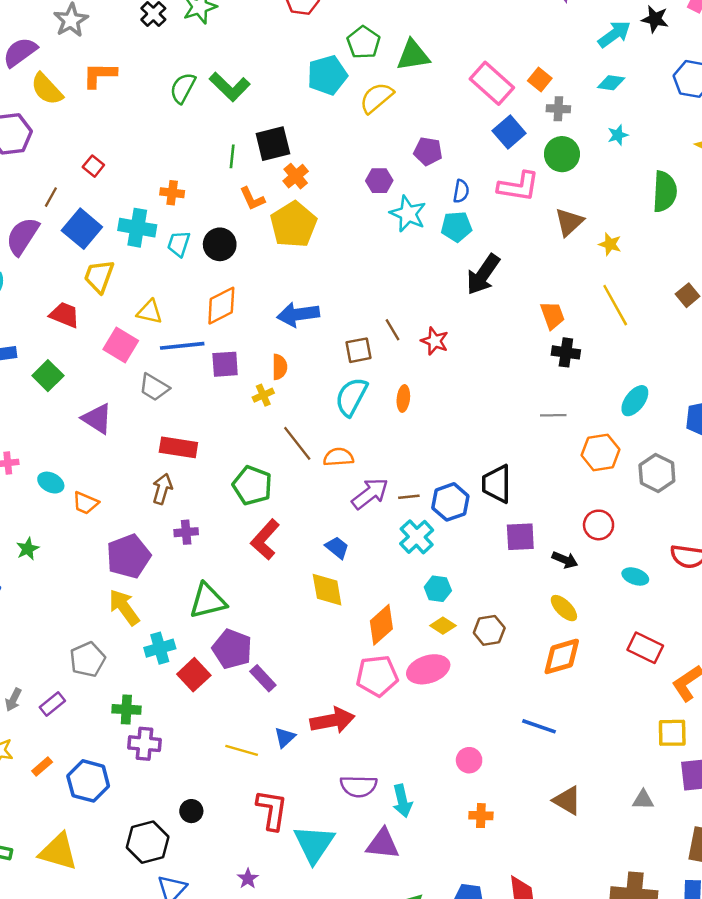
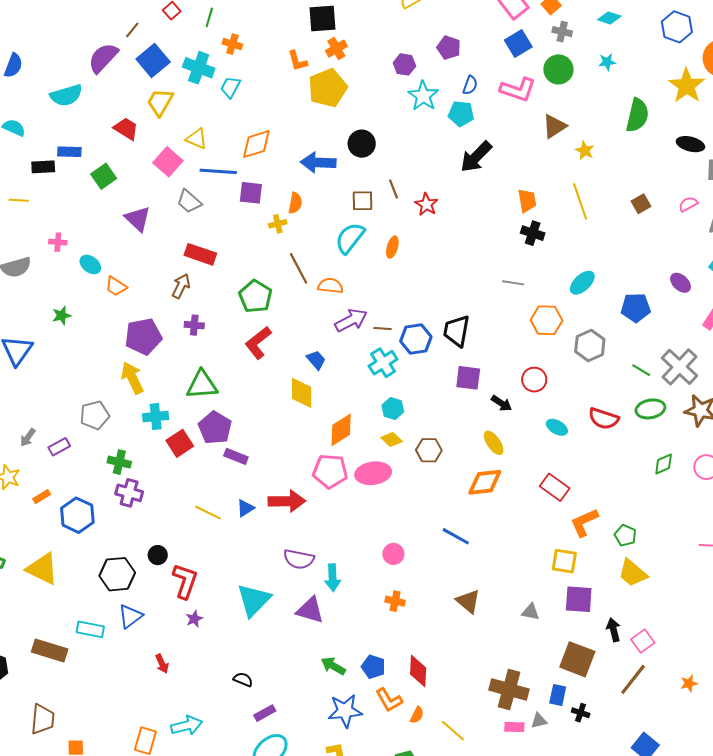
green line: (232, 156) -> (209, 17), moved
black circle: (220, 244) -> (362, 144), moved
purple rectangle: (263, 678) -> (236, 456), turned -35
red L-shape: (272, 810) -> (185, 581), moved

